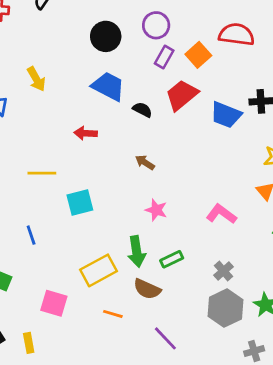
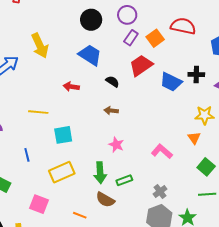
yellow arrow: (36, 79) -> (40, 46), size x1.4
black semicircle: (142, 110) -> (112, 81), moved
brown arrow: (145, 162) -> (111, 111), turned -32
yellow rectangle: (98, 270) -> (62, 172), moved

